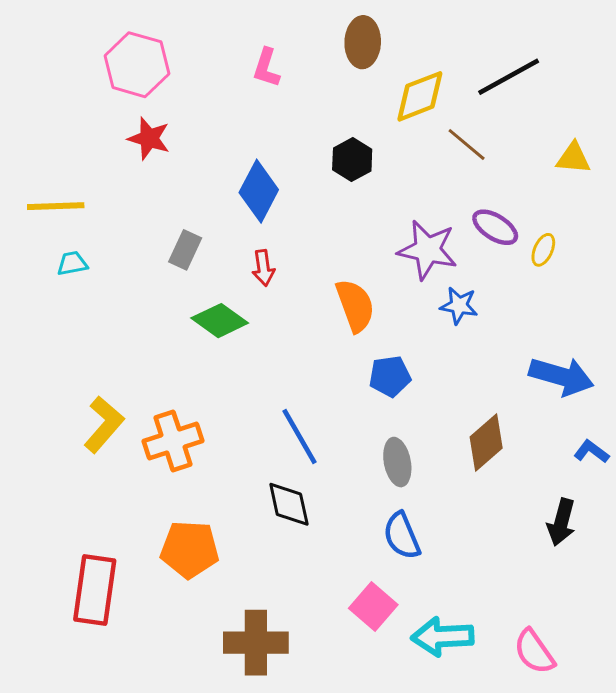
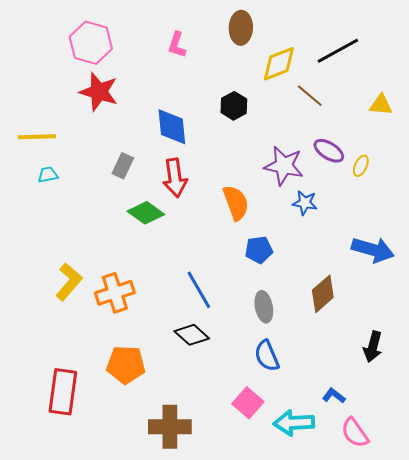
red star: (149, 138) -> (99, 92), size x1.4
blue diamond: (259, 191) -> (172, 127), turned -33
red arrow: (263, 268) -> (175, 178), size x1.6
blue L-shape: (591, 452) -> (334, 396), moved
black diamond: (289, 504) -> (192, 335), turned -36

